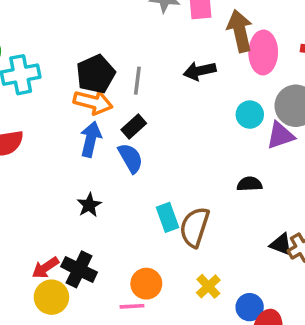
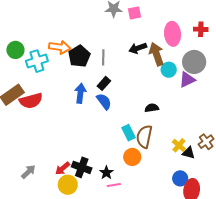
brown arrow: (240, 31) -> (156, 54), moved
orange arrow: (93, 102) -> (60, 47), moved
black semicircle: (249, 184) -> (152, 108), moved
black star: (89, 205) -> (106, 173), moved
black triangle: (281, 244) -> (189, 153), moved
orange circle: (146, 284) -> (132, 157), moved
yellow cross: (208, 286) -> (179, 145), moved

